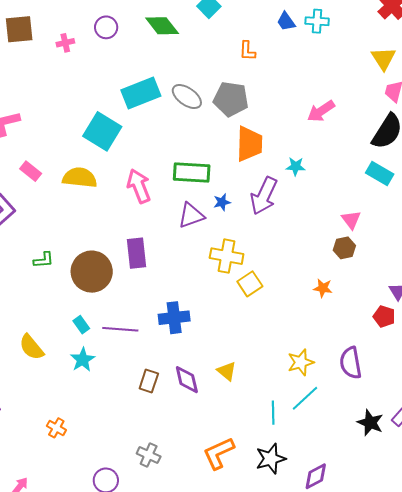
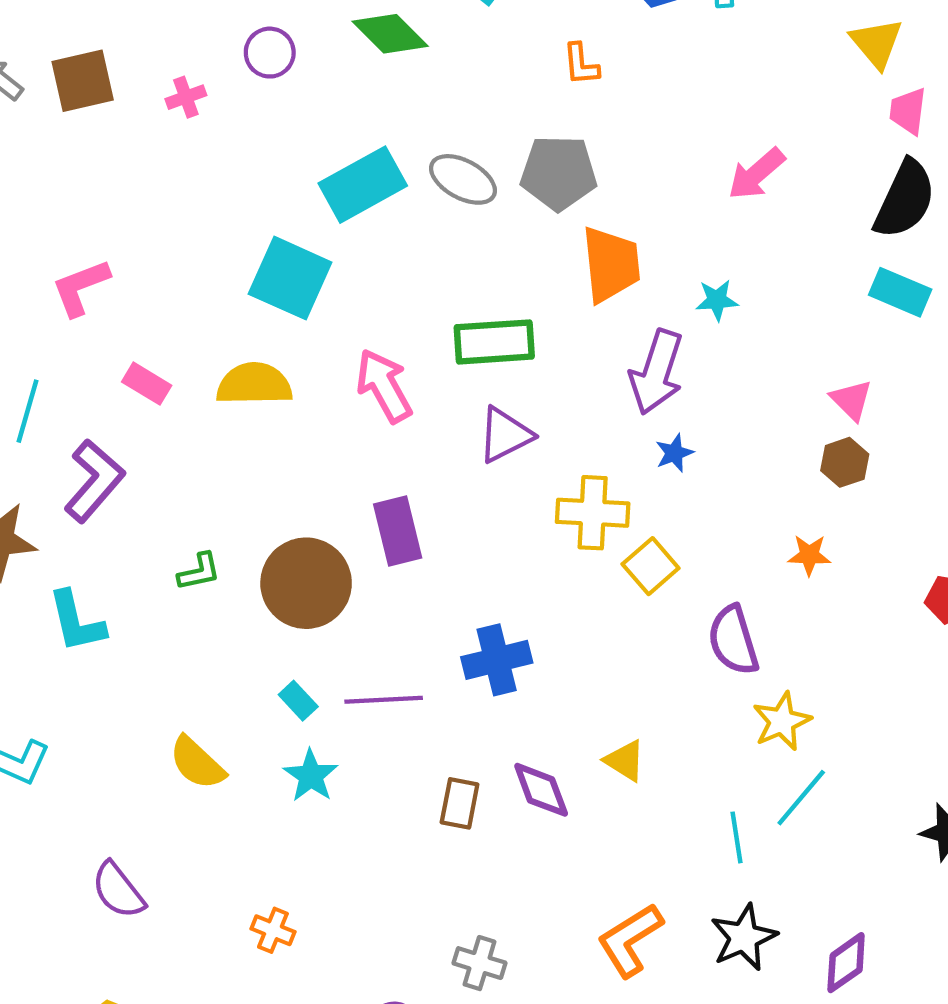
blue star: (222, 202) -> (674, 453), moved
purple semicircle: (351, 363) -> (733, 640), moved

